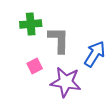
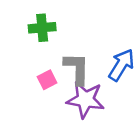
gray L-shape: (59, 40) -> (77, 69), moved

